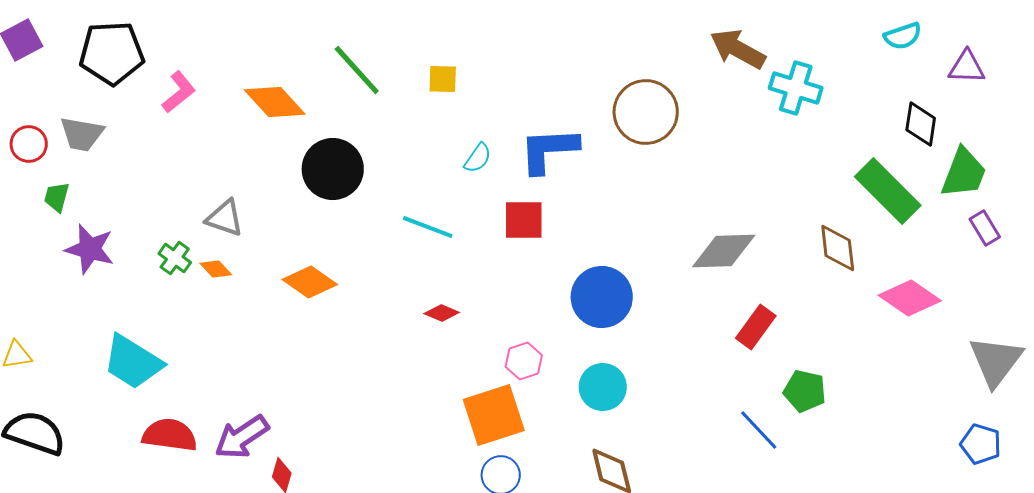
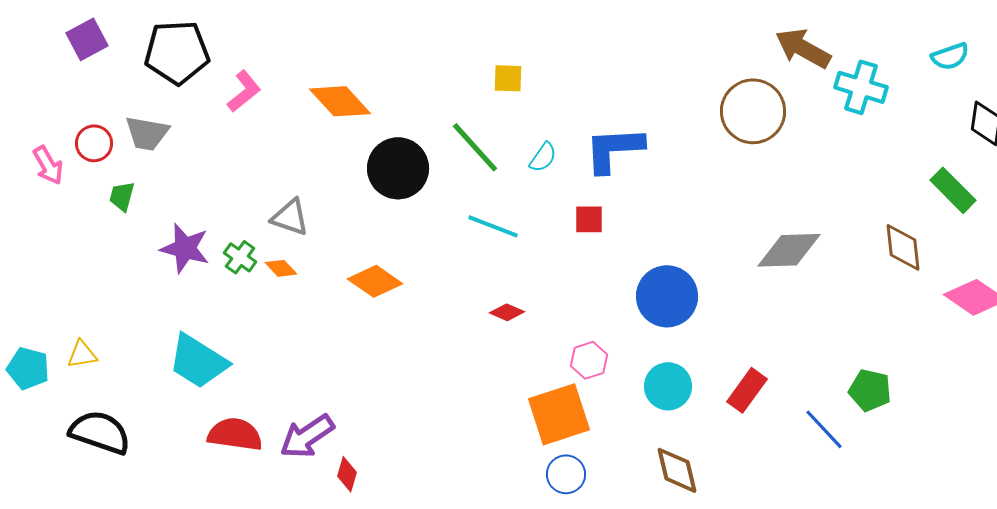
cyan semicircle: (903, 36) -> (950, 56), moved
green line: (357, 70) -> (475, 147), moved
brown circle: (646, 112) -> (753, 111), moved
green rectangle: (888, 191) -> (953, 190), size x0.7
red square: (524, 220) -> (589, 219), size x0.7
purple star: (90, 249) -> (185, 248), moved
red rectangle: (756, 327) -> (747, 390), moved

